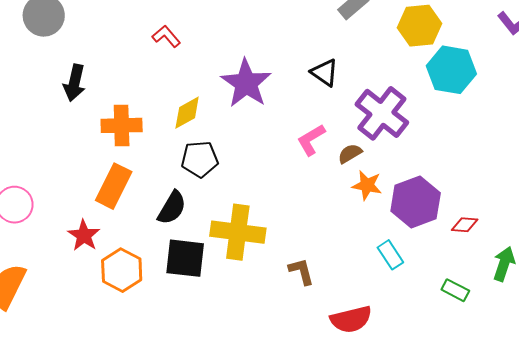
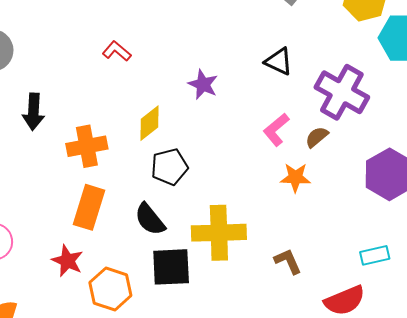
purple star: (246, 83) -> (203, 84), size x0.6
orange star: (367, 185) -> (295, 178), moved
black semicircle: (172, 208) -> (150, 219), turned 120
cyan rectangle: (390, 255) -> (375, 255), moved, turned -60

